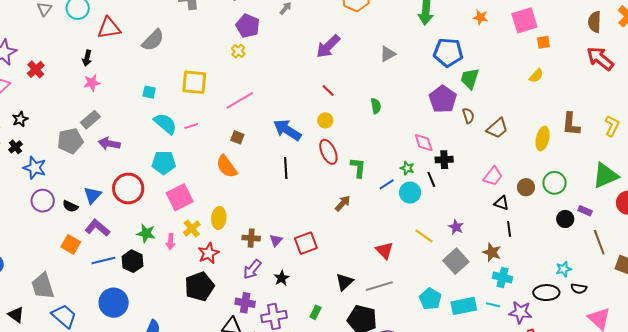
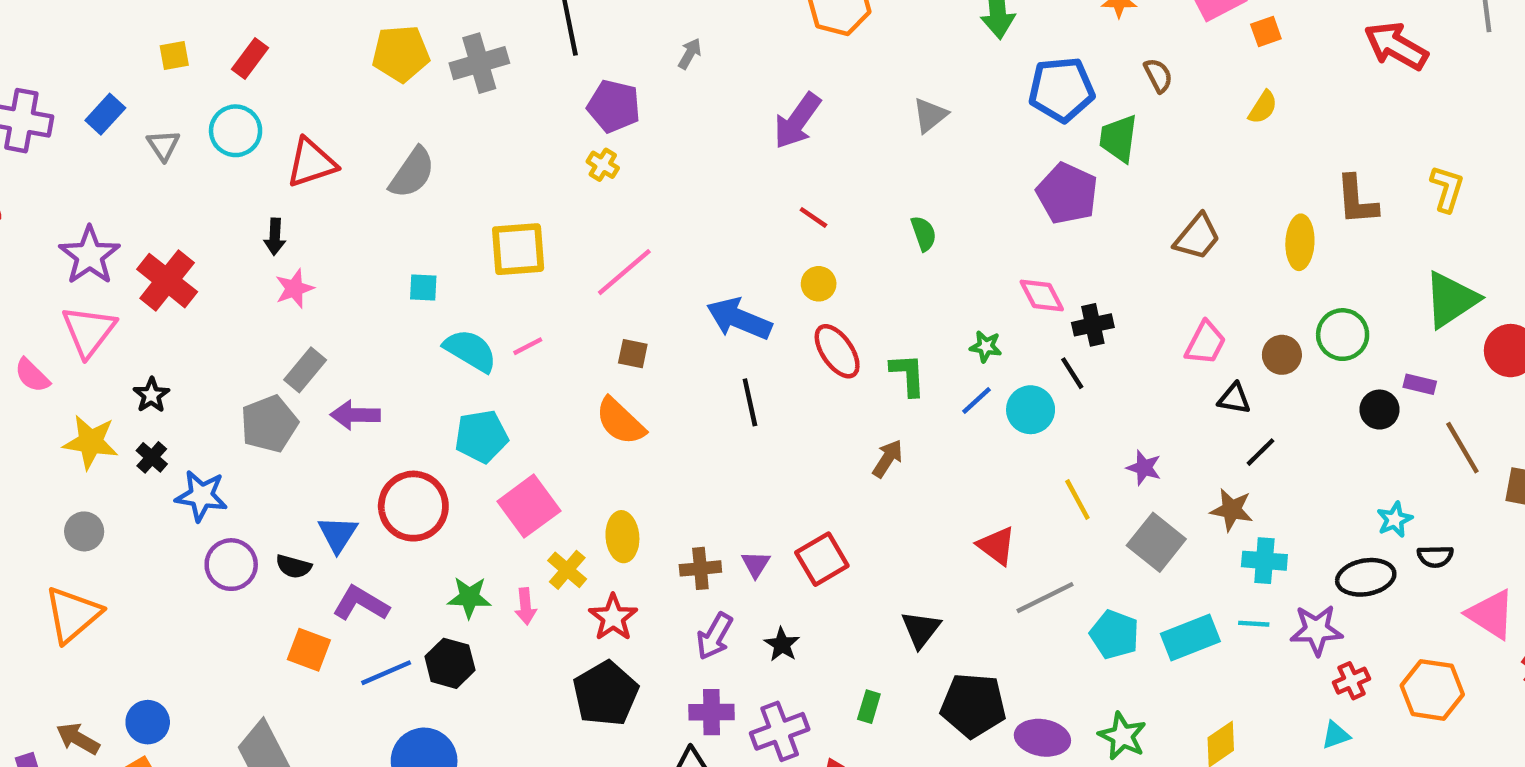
red cross: (36, 69) -> (167, 281), size x1.5
brown semicircle: (468, 116) -> (1158, 75), moved
green star: (407, 168) -> (986, 346), moved
black line: (509, 229) -> (1261, 452), turned 63
yellow line: (424, 236) -> (1077, 499), turned 36
gray line: (379, 286) -> (1045, 598), moved

